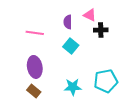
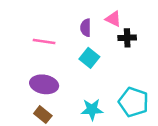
purple ellipse: (35, 67) -> (44, 84), turned -70
cyan pentagon: (106, 81) -> (133, 102), turned 30

